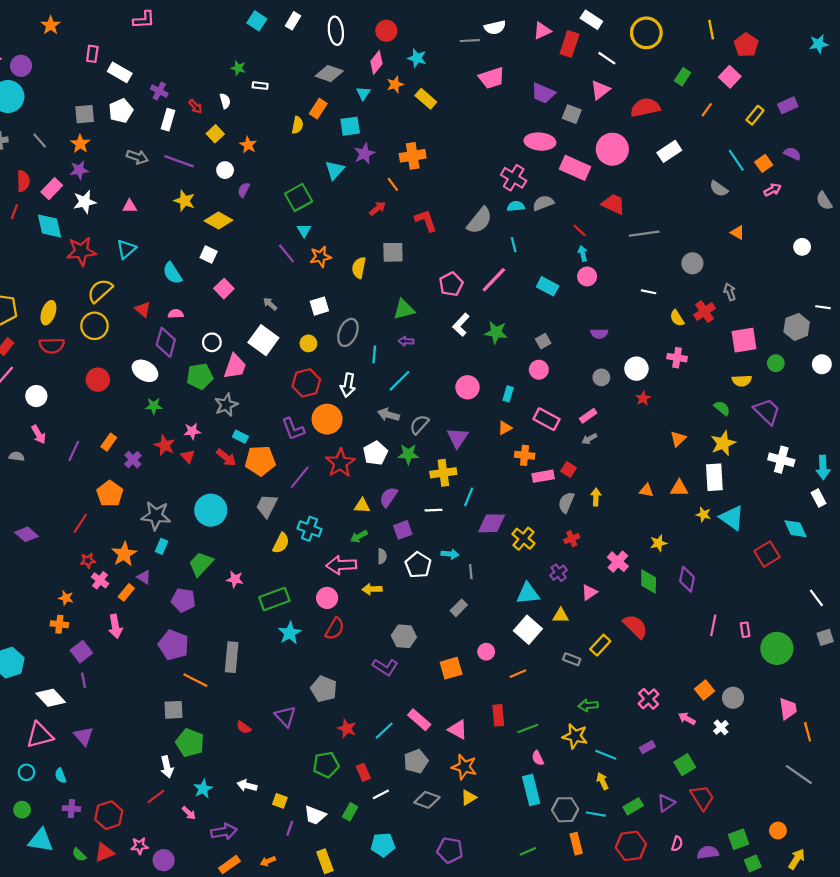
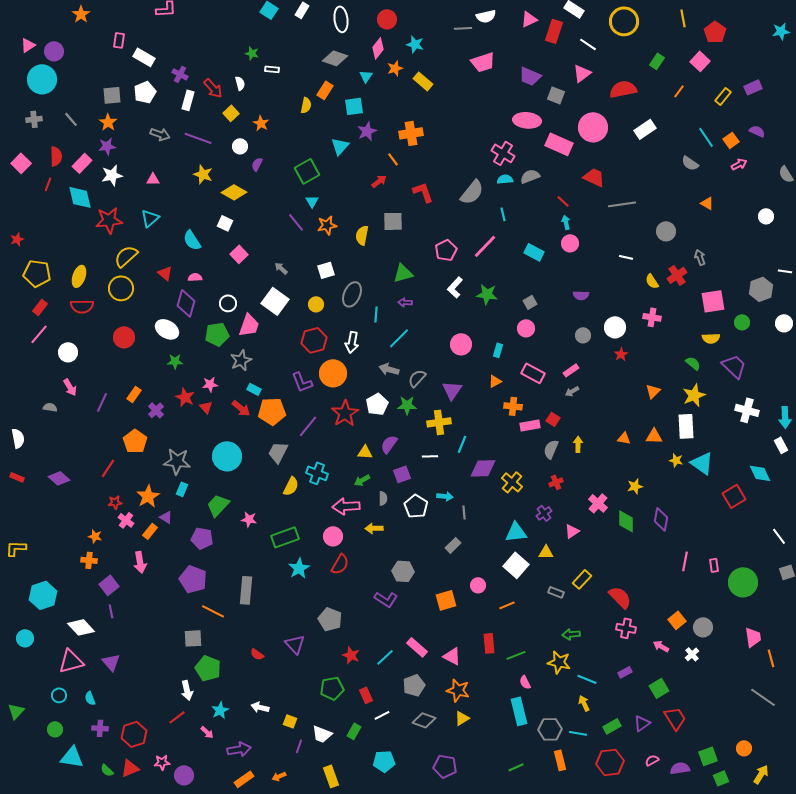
red arrow: (195, 106) -> (213, 88), size x1.5
red semicircle: (635, 626) -> (620, 597), moved
pink cross: (649, 699) -> (626, 628), turned -36
pink semicircle: (677, 844) -> (652, 760), turned -136

